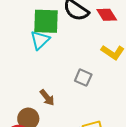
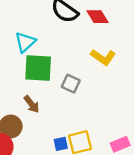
green square: (46, 21) -> (38, 68), moved

